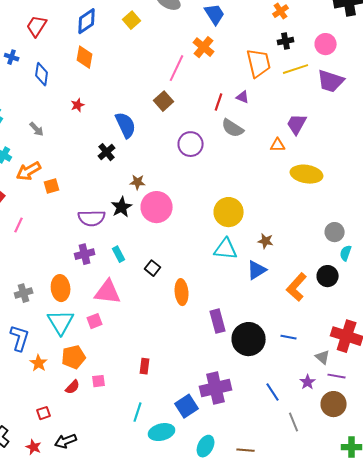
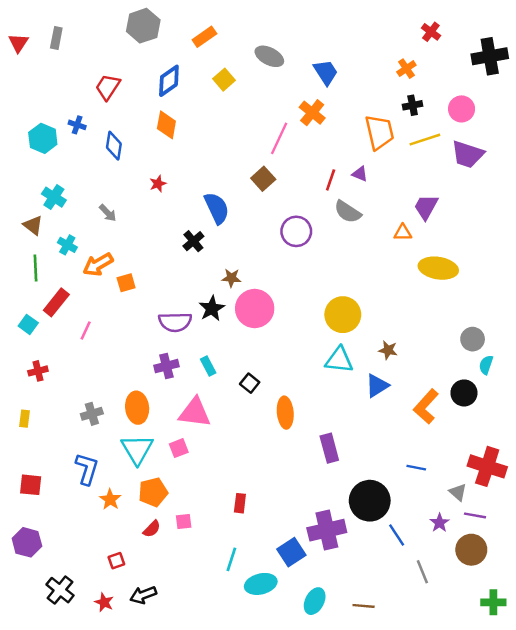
black circle: (249, 339) -> (370, 501), moved

